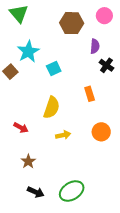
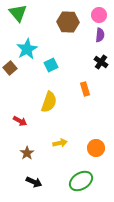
purple semicircle: (95, 46) -> (100, 35), moved
orange circle: (101, 132) -> (96, 148), moved
yellow arrow: (63, 135) -> (60, 143), moved
green ellipse: (72, 191) -> (81, 181), moved

